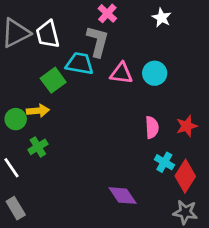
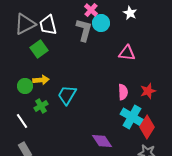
cyan trapezoid: (80, 64) -> (67, 95), moved, turned -70
pink triangle: (121, 73) -> (127, 53), moved
cyan circle: (155, 73) -> (101, 23), moved
green square: (53, 80) -> (39, 49), moved
cyan cross: (164, 162) -> (132, 117), size x1.6

